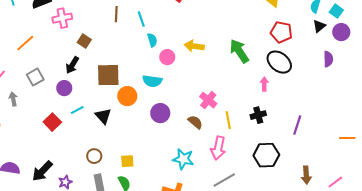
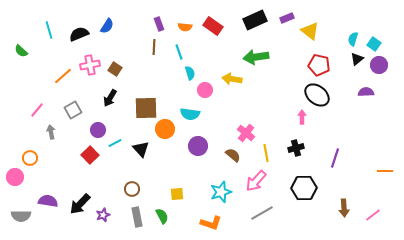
pink cross: (62, 18) -> (90, 65), moved
brown square: (84, 41) -> (115, 69), moved
green arrow: (239, 51) -> (256, 57), moved, turned -65
purple semicircle: (328, 59) -> (366, 92), turned -91
purple circle: (64, 88) -> (98, 130), moved
pink arrow: (218, 148) -> (256, 181), turned 30
cyan star: (183, 159) -> (221, 192), turned -30
yellow square: (127, 161) -> (177, 194), moved

